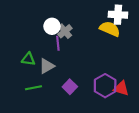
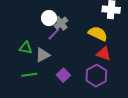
yellow semicircle: (110, 29) -> (98, 34), moved
purple line: (58, 43) -> (54, 34), turned 48
red triangle: (121, 88) -> (104, 54), moved

